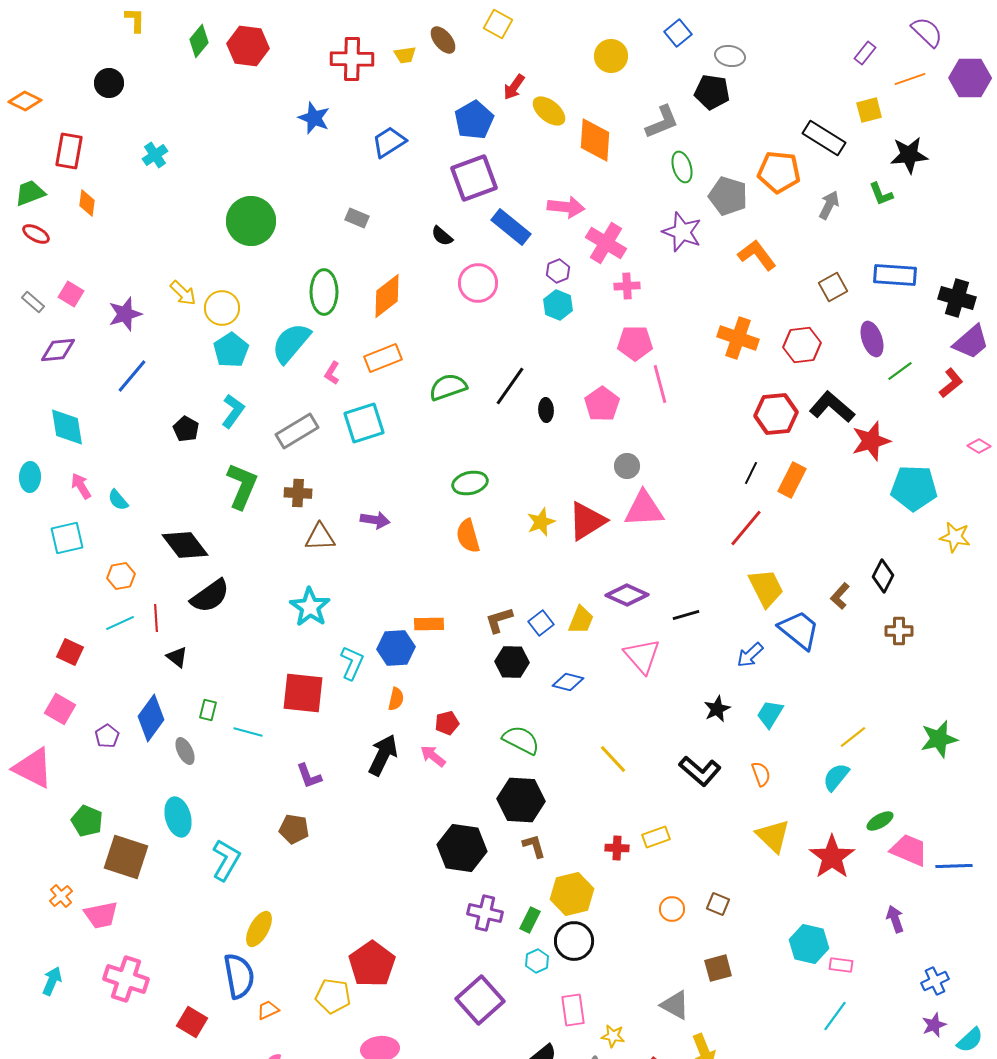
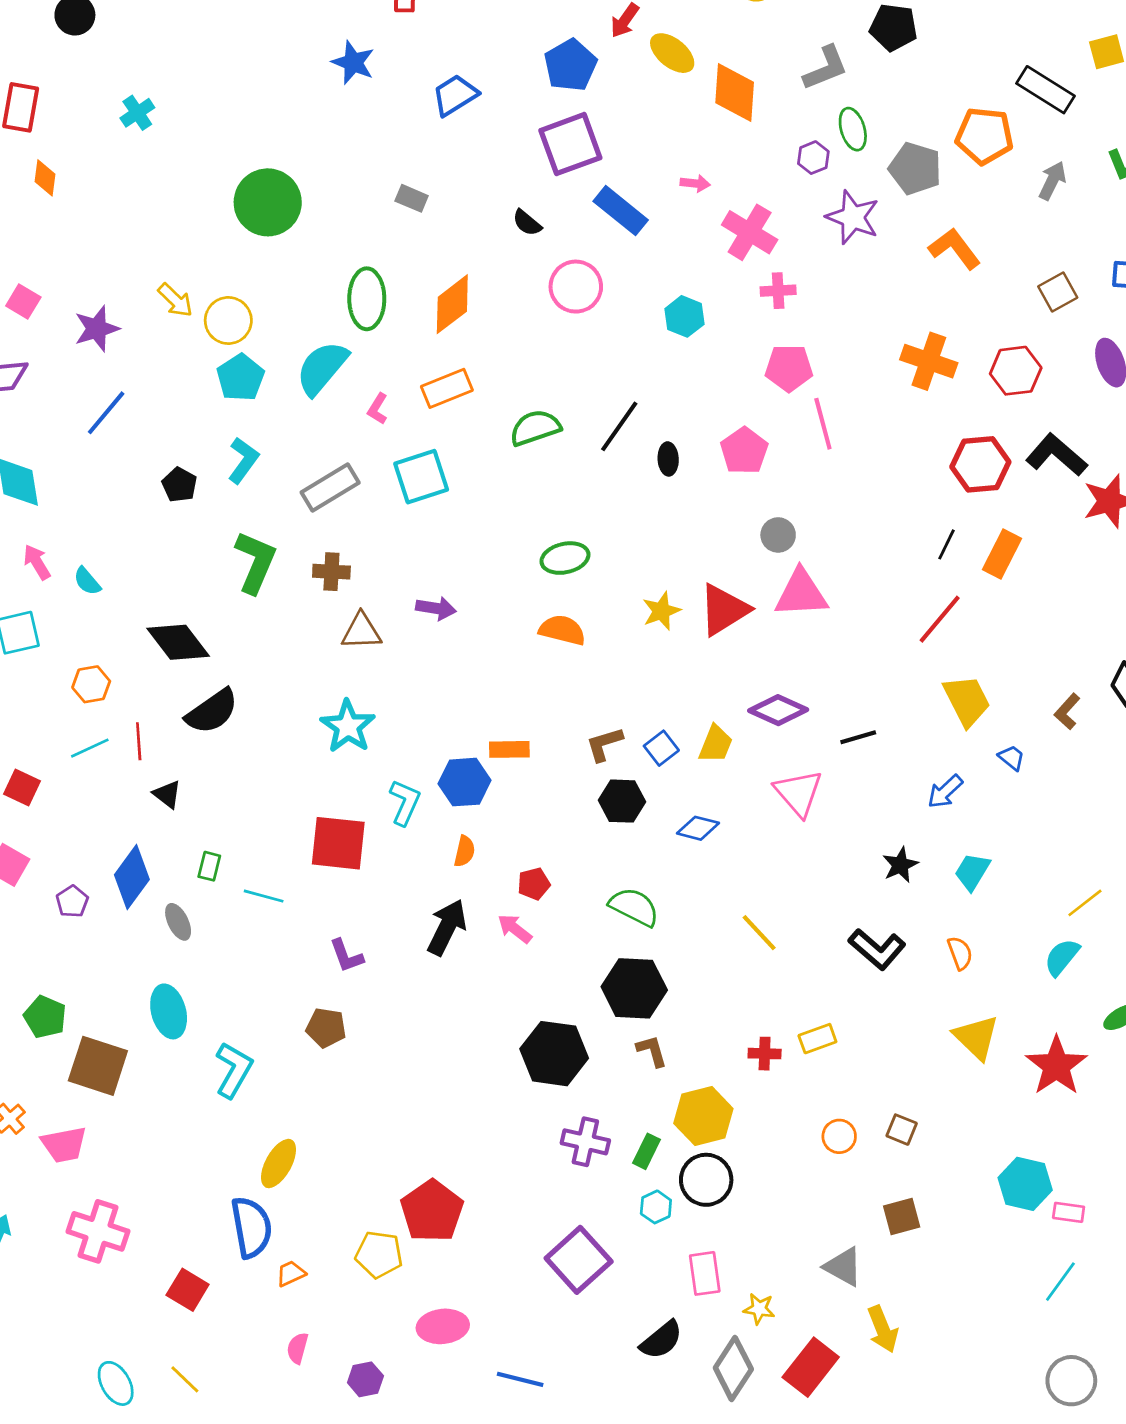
pink arrow: (566, 207) -> (695, 183), size x0.6
purple hexagon: (558, 271) -> (813, 158), moved
orange semicircle: (468, 536) -> (562, 630), turned 120
blue trapezoid: (799, 630) -> (1012, 758), size x0.5

